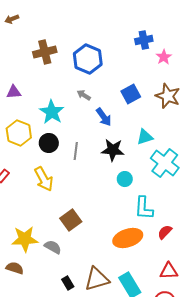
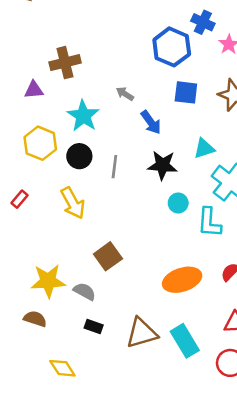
blue cross: (144, 40) -> (203, 22), turned 36
brown cross: (45, 52) -> (65, 63), moved
blue hexagon: (88, 59) -> (172, 47), moved
blue square: (131, 94) -> (186, 92), turned 36
cyan L-shape: (144, 208) -> (209, 222), moved
black rectangle: (68, 283) -> (94, 327), moved, turned -40

